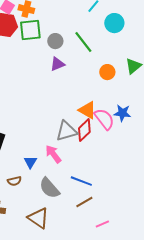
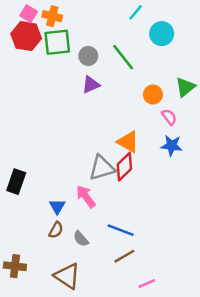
pink semicircle: (104, 119) -> (169, 117), moved, size x0.6
brown semicircle: (14, 181) -> (56, 230), moved, turned -48
gray semicircle: (49, 188) -> (81, 239), size x0.6

